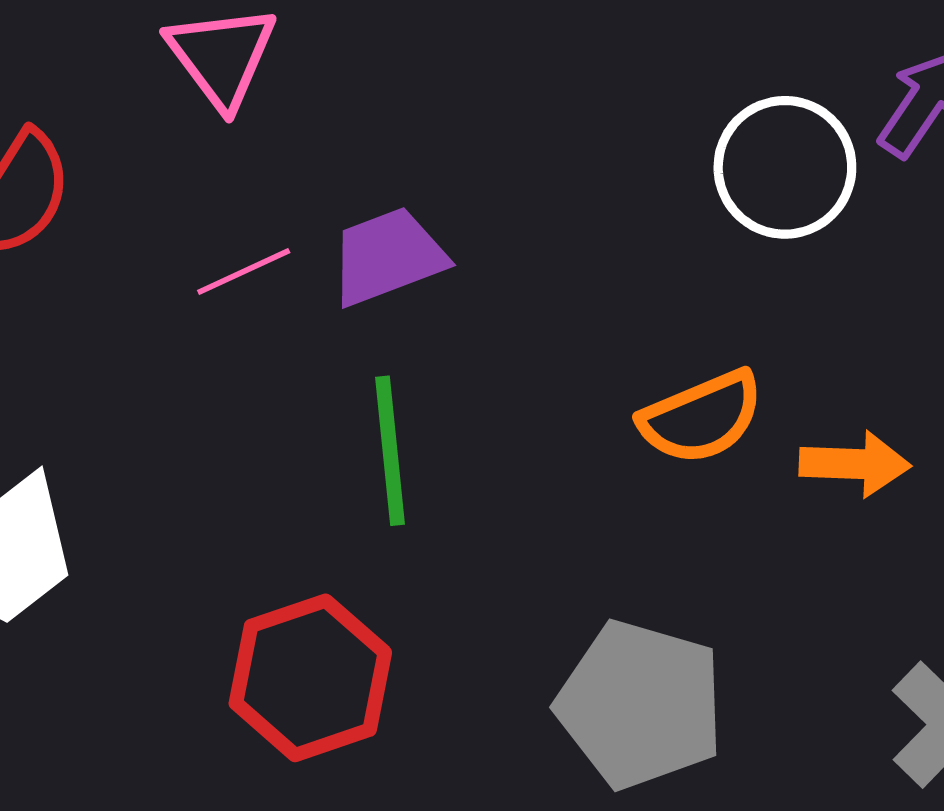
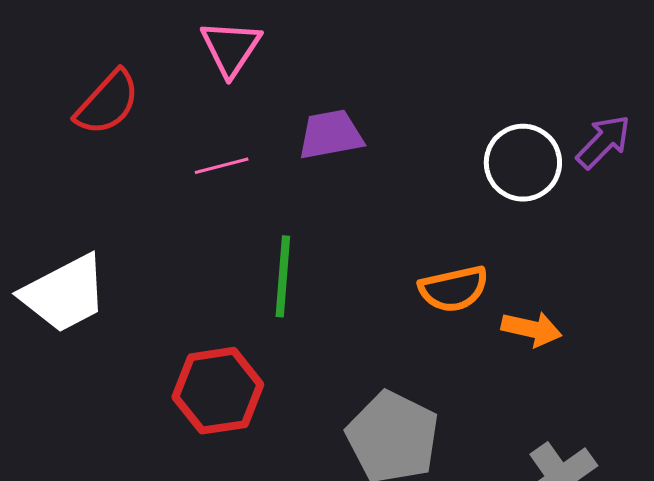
purple trapezoid: (388, 257) -> (331, 135), moved

